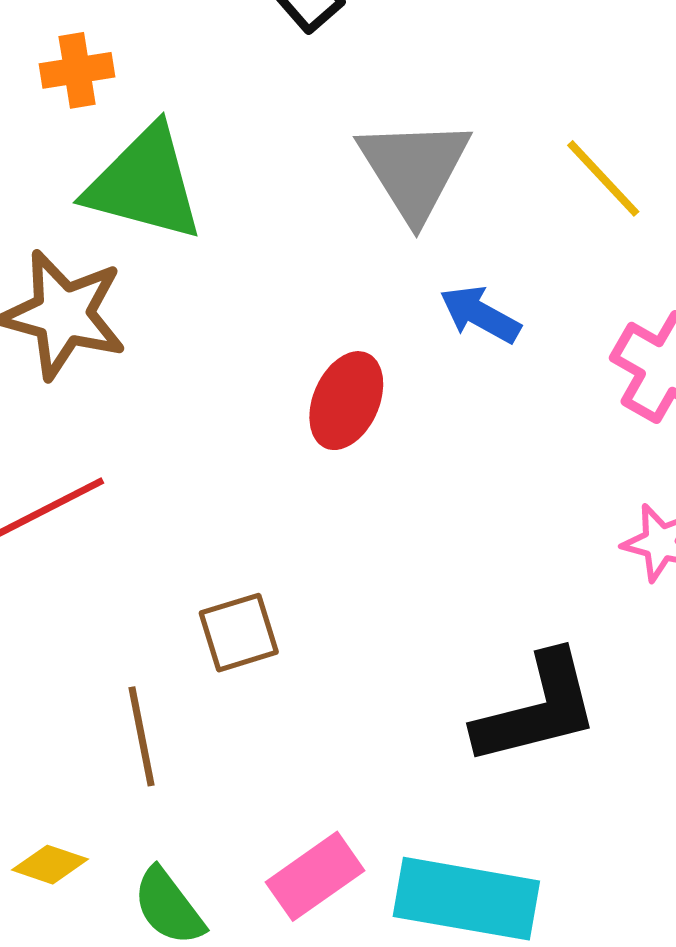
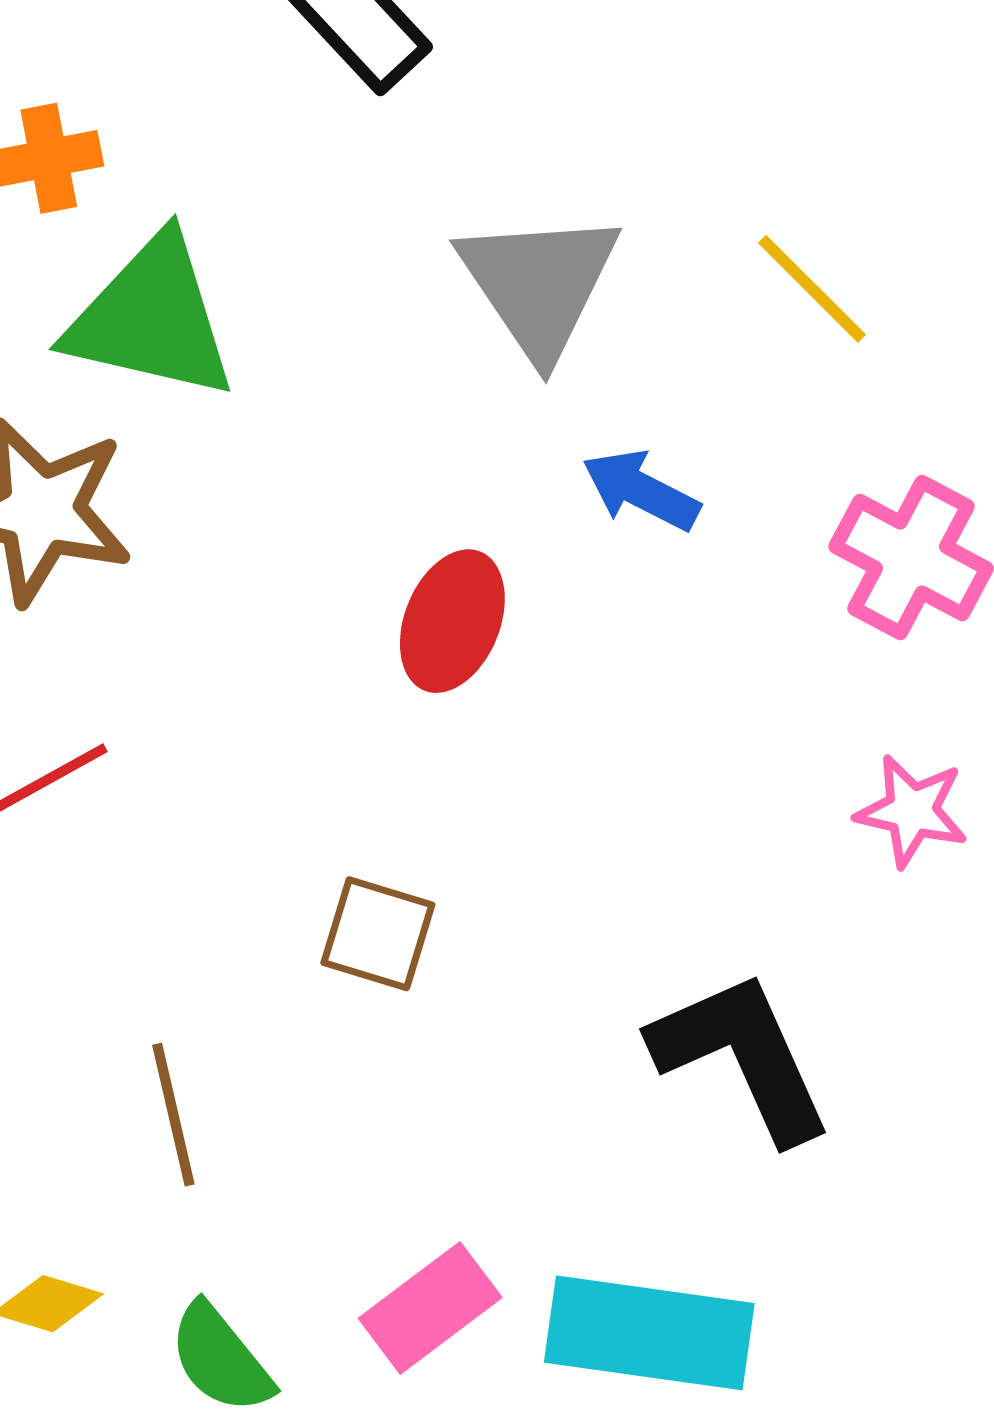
brown square: (239, 633) -> (378, 934), moved, turned 36
black L-shape: (537, 709) -> (742, 1056), turned -98

